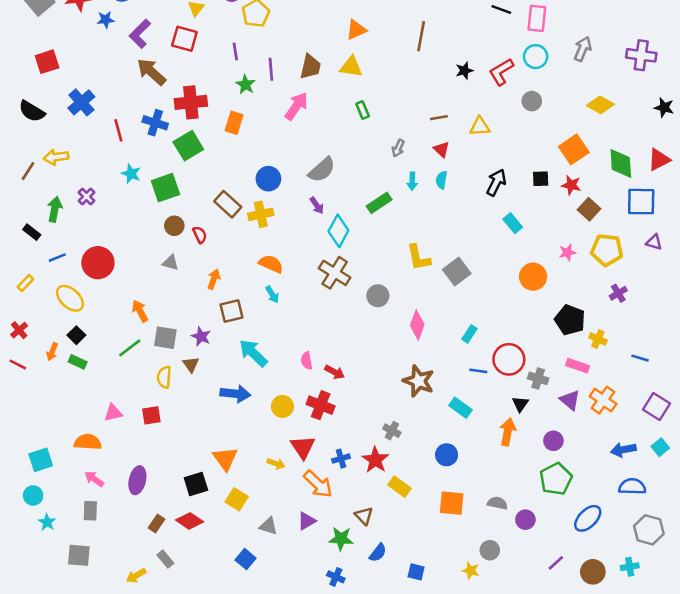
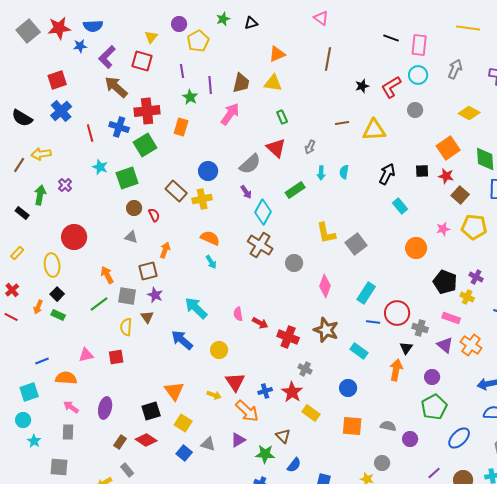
red square: (47, 62) -> (57, 80), moved
yellow triangle: (480, 127) -> (374, 130), size x1.4
red triangle: (441, 149) -> (276, 148), moved, size x1.5
blue line: (57, 258) -> (42, 361), moved
purple cross: (618, 293) -> (476, 277), moved, turned -32
yellow ellipse: (70, 298) -> (52, 265), turned 40
brown square: (232, 311) -> (148, 271), moved
cyan rectangle: (469, 334) -> (366, 293), size x1.5
blue arrow: (235, 394) -> (182, 340), turned -145
red cross: (321, 405) -> (288, 337), moved
blue square: (246, 559) -> (184, 453), moved

